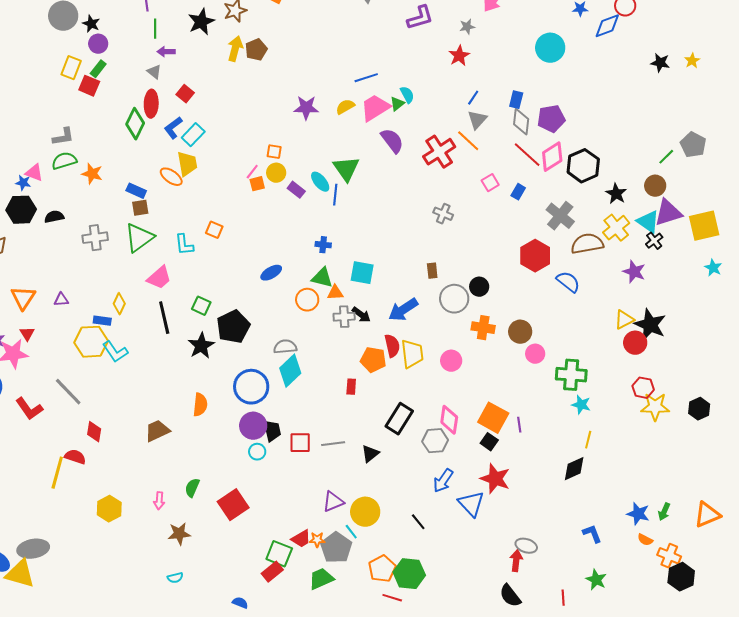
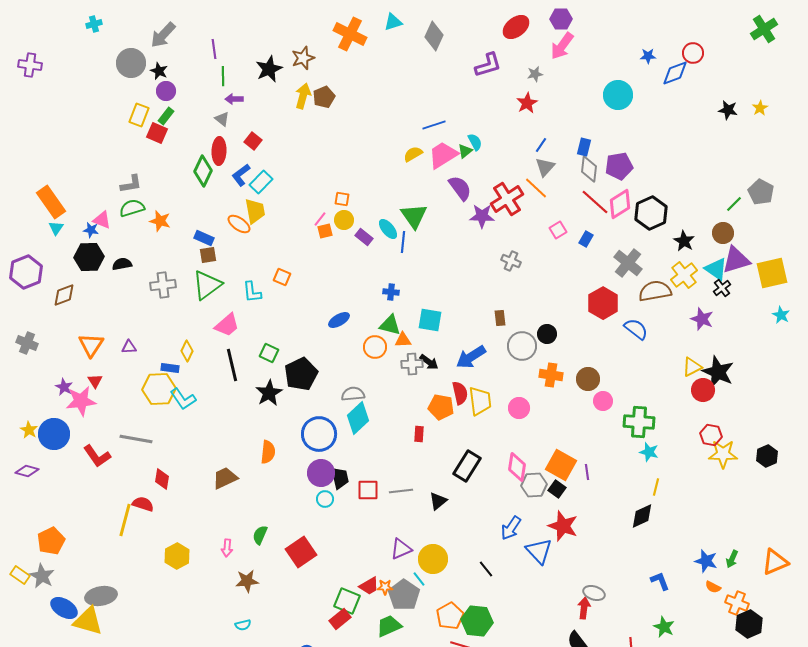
purple star: (306, 108) -> (482, 216), moved
gray line: (68, 392) -> (136, 439), turned -36
gray hexagon: (435, 441) -> (534, 485), moved

